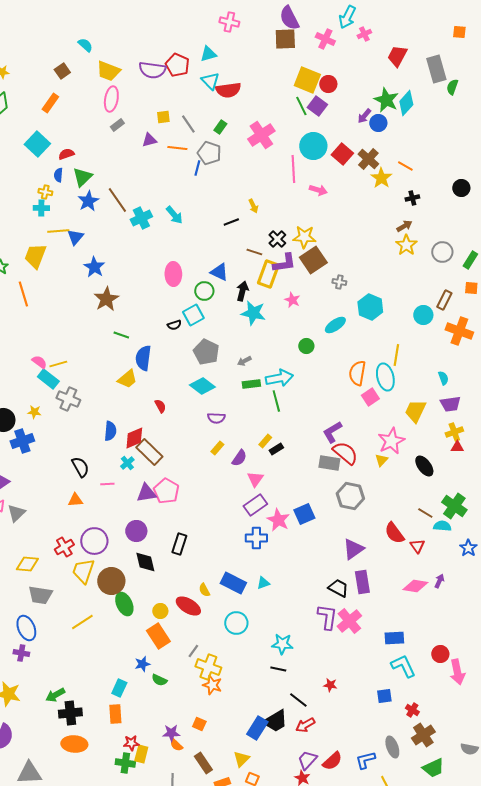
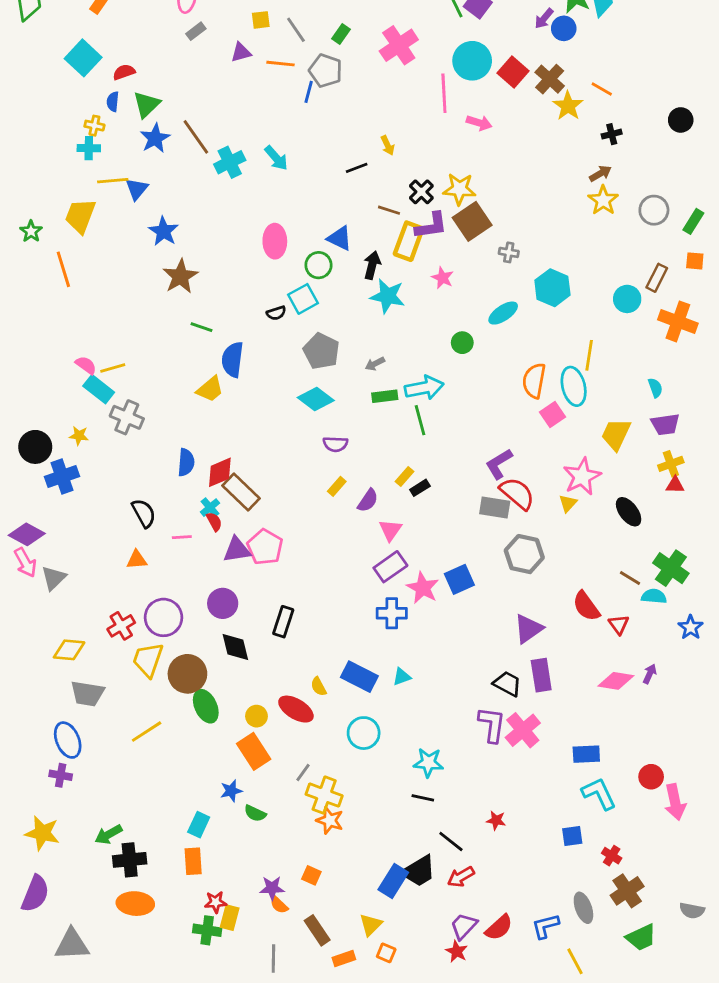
red semicircle: (160, 406) -> (214, 522), moved

